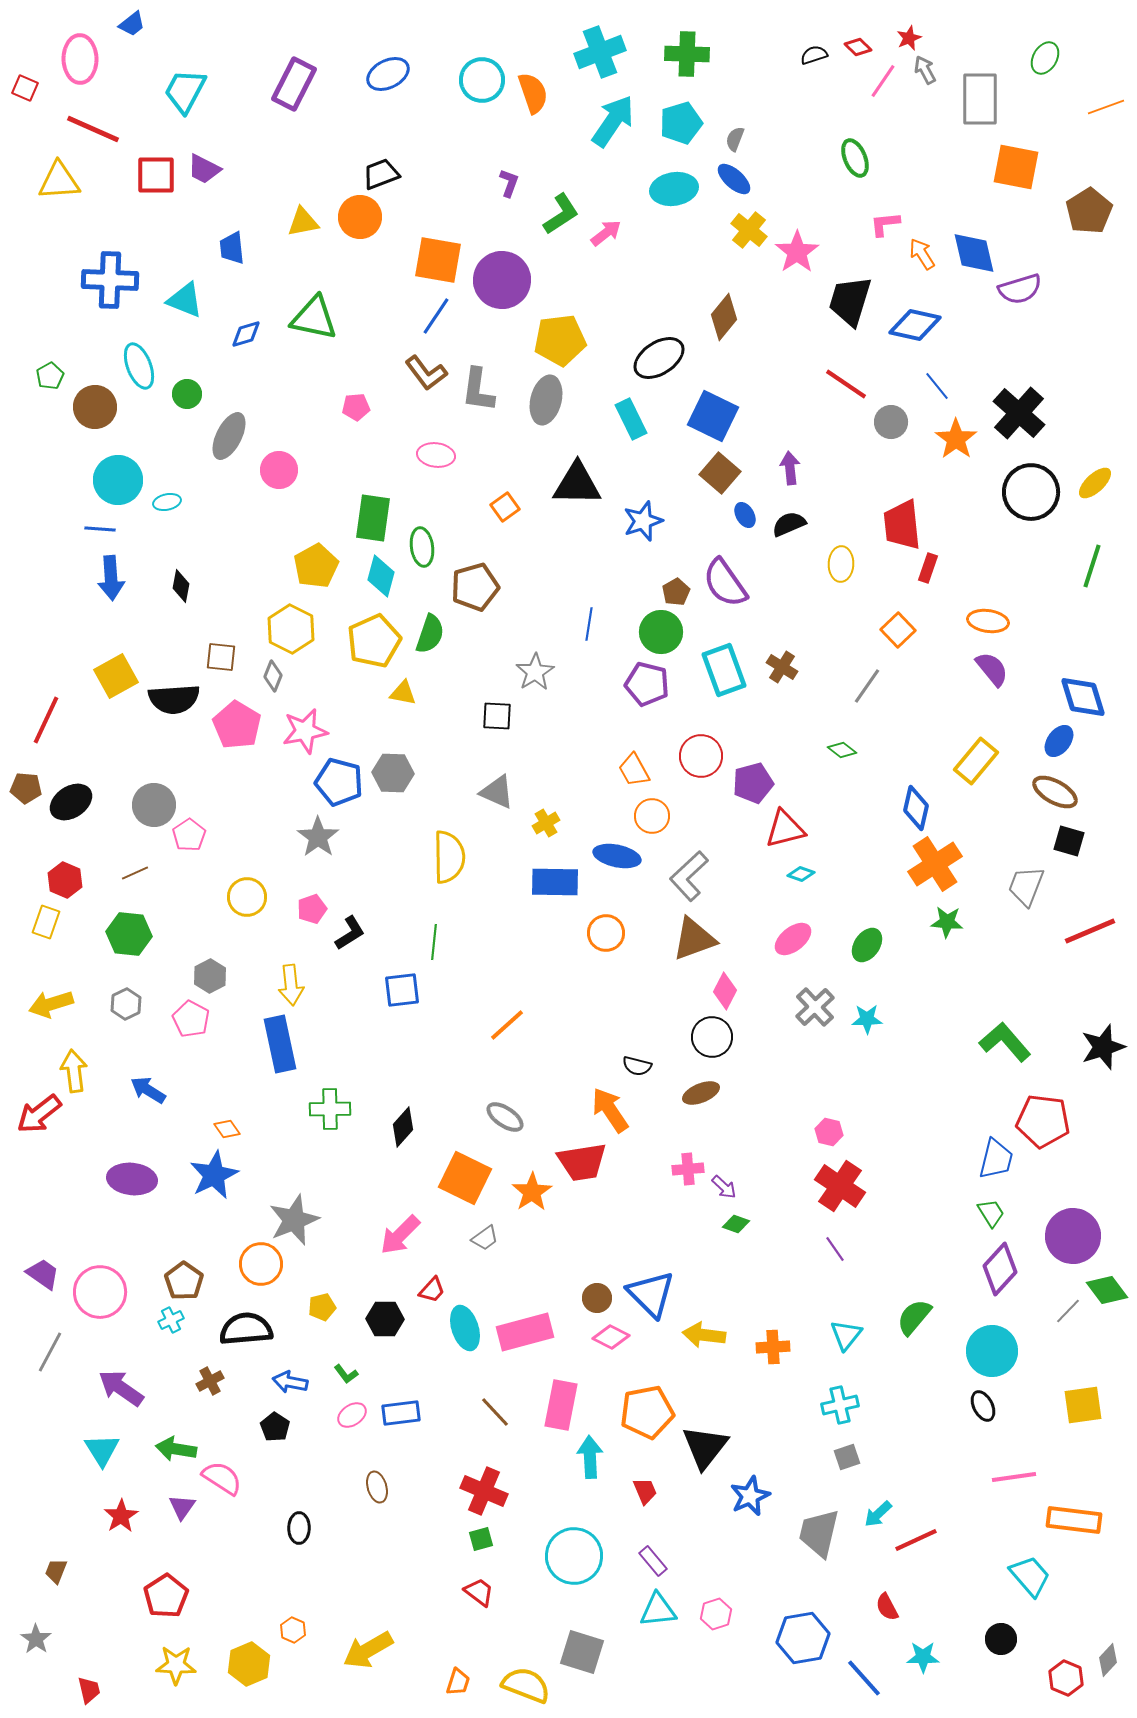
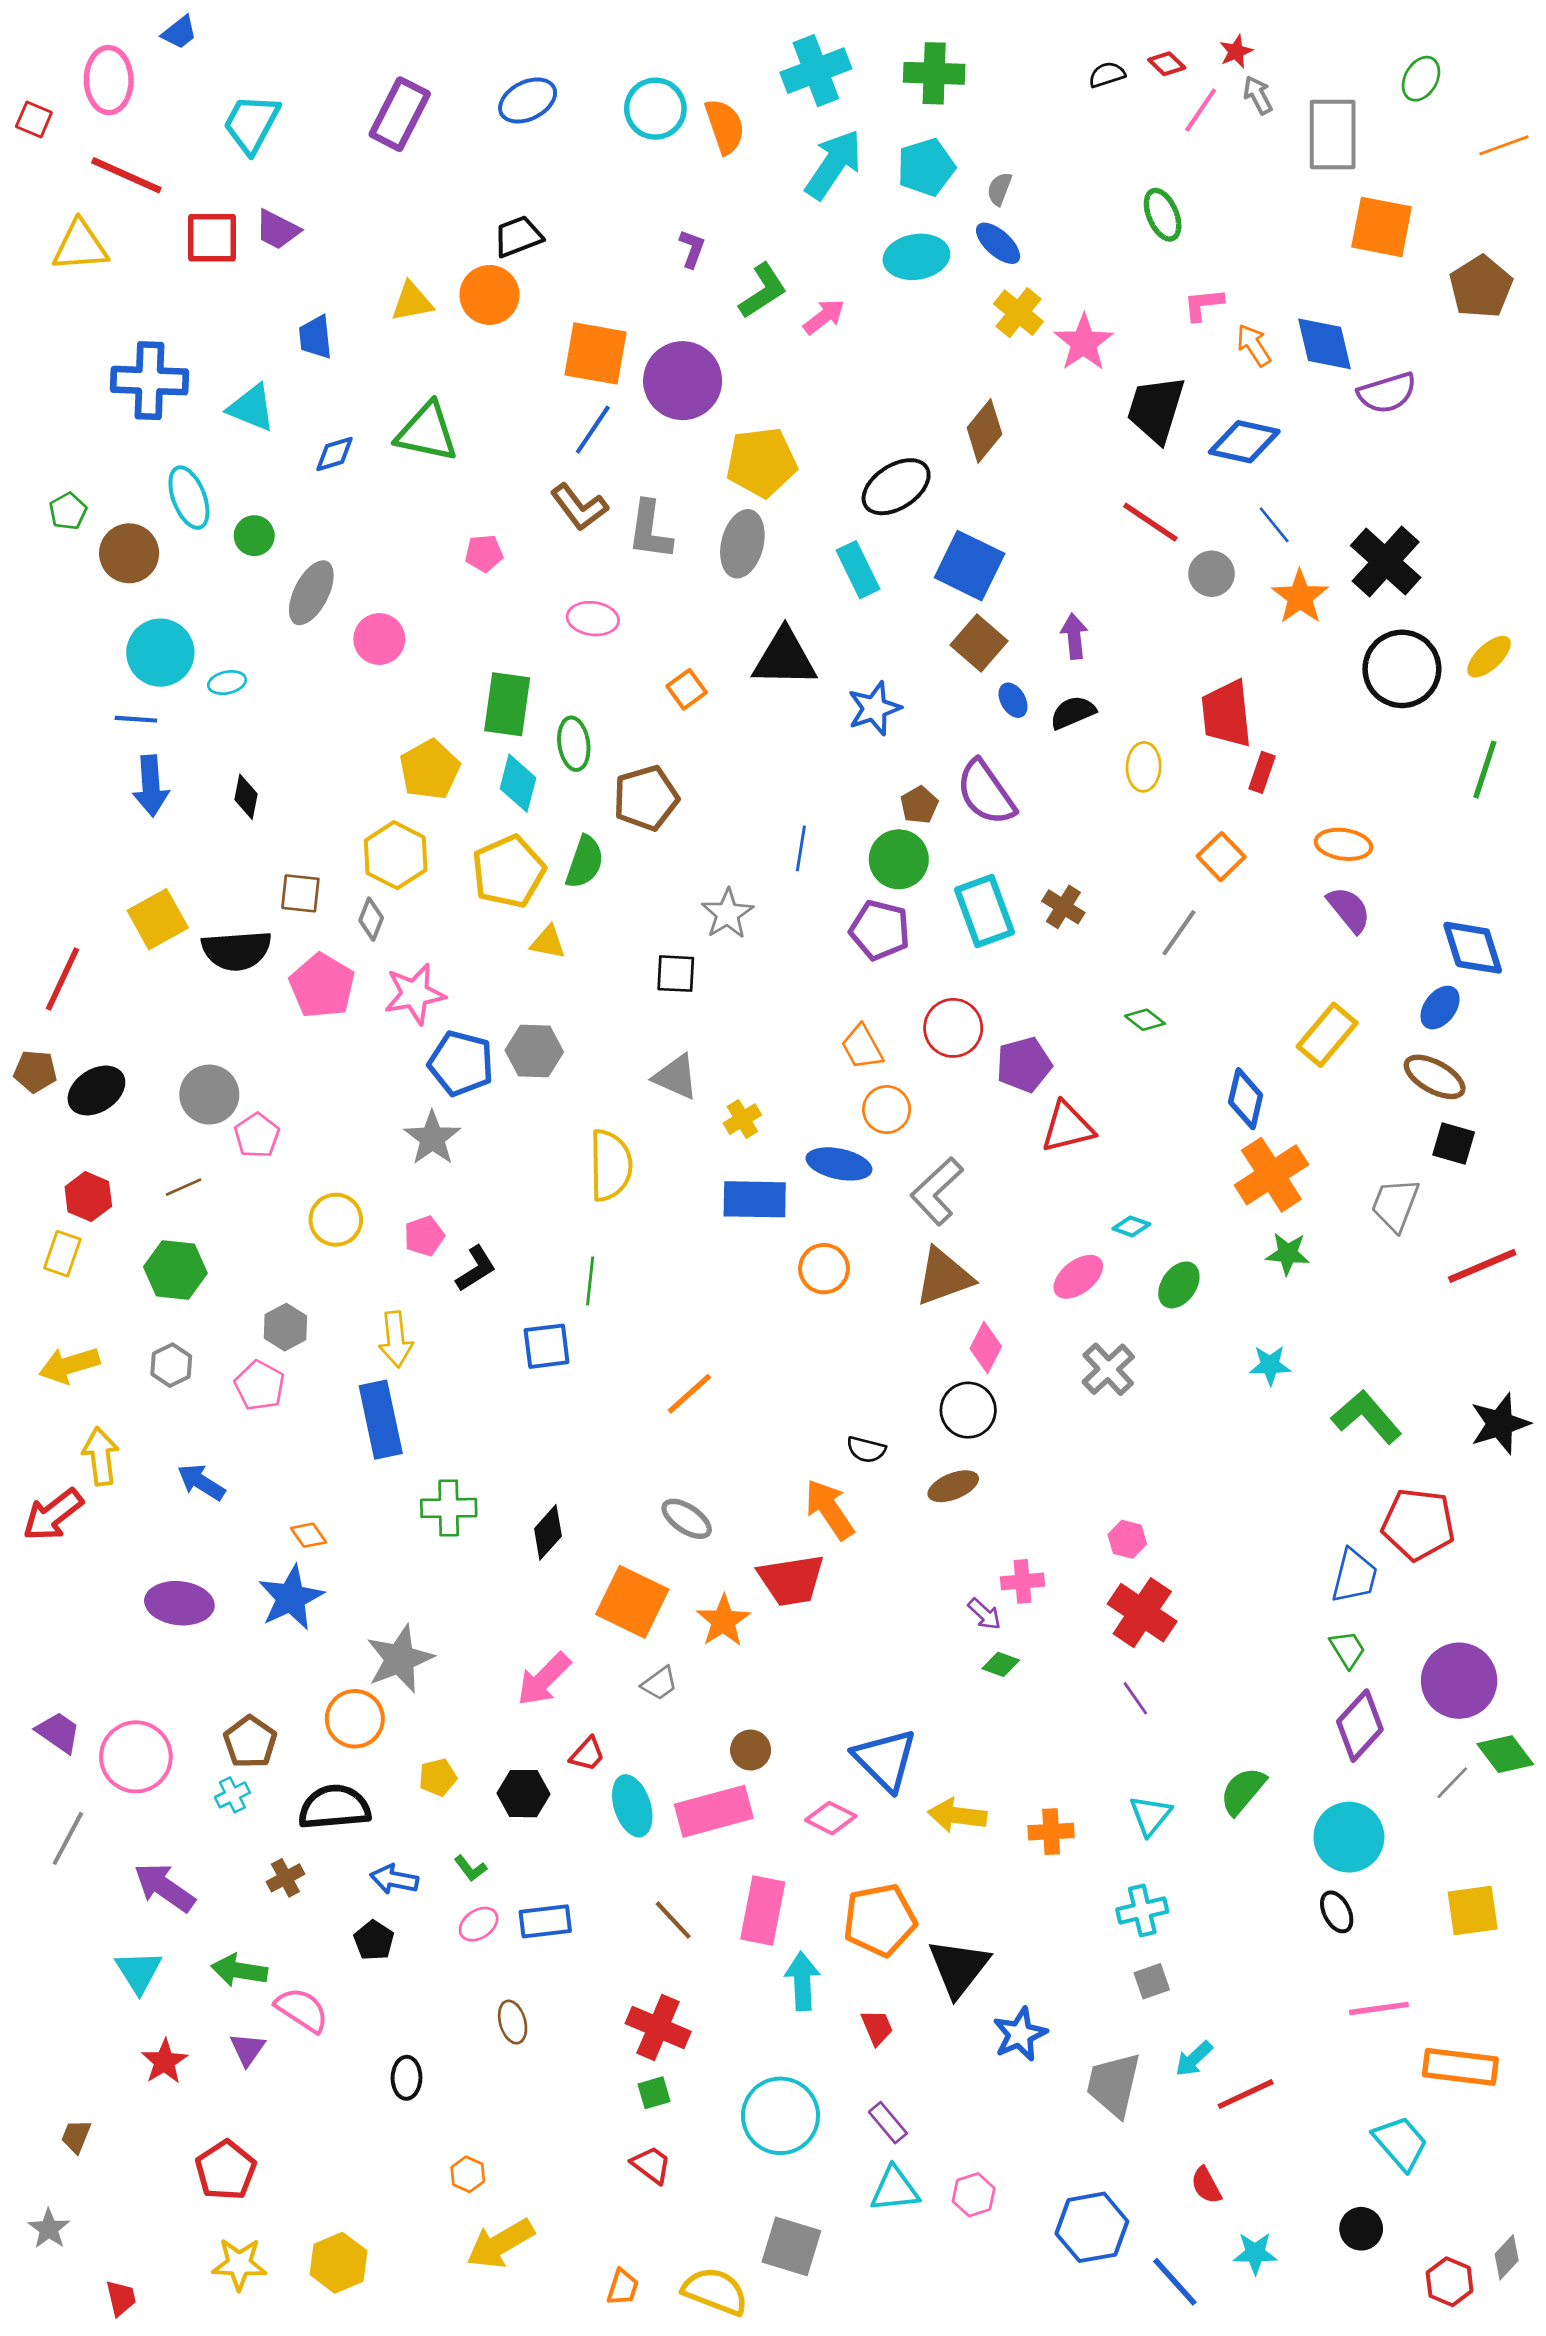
cyan diamond: (801, 874) -> (1131, 1226), moved
cyan star: (867, 1019) -> (1270, 1365), moved
pink cross: (688, 1169) -> (1023, 1581), moved
brown circle: (597, 1298) -> (751, 1750), moved
orange hexagon: (293, 1630) -> (468, 2174), moved

